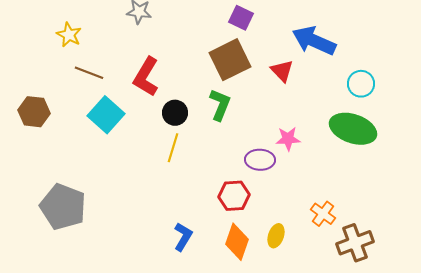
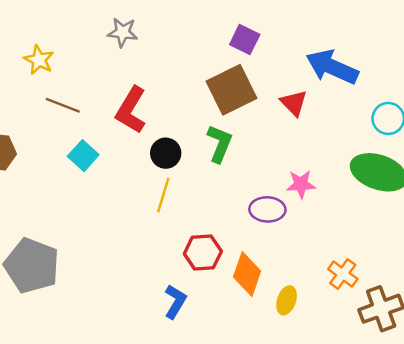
cyan square: (106, 115) -> (83, 156), size x0.7
red hexagon: (234, 196) -> (203, 252), moved
orange diamond: (237, 242) -> (247, 274), moved

